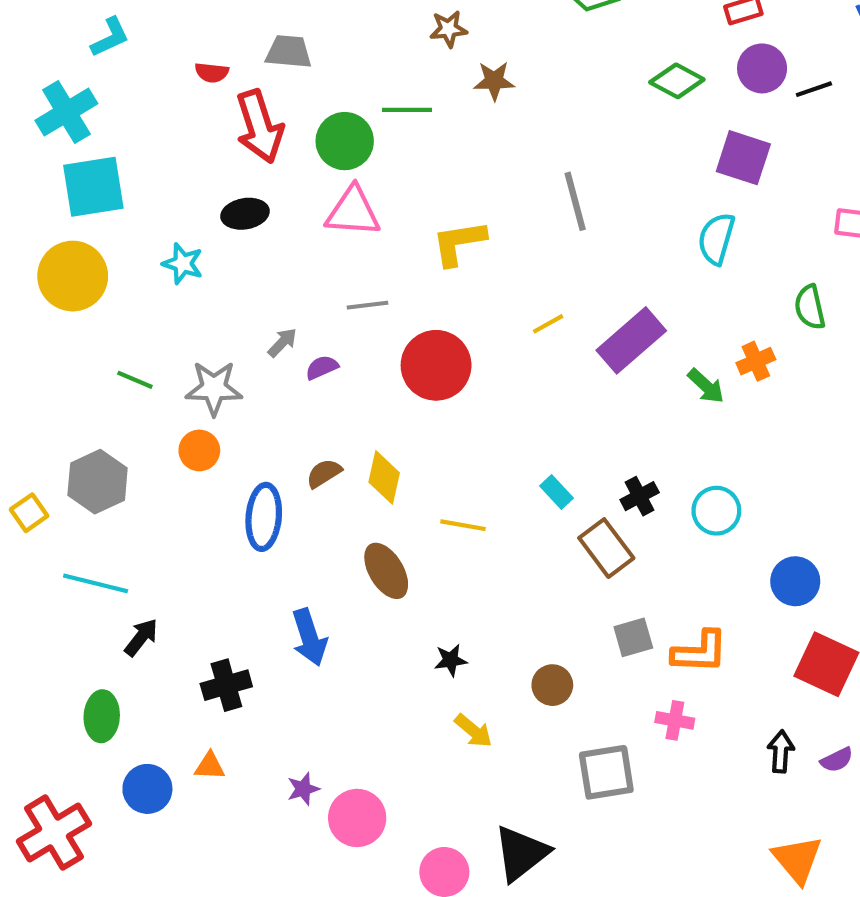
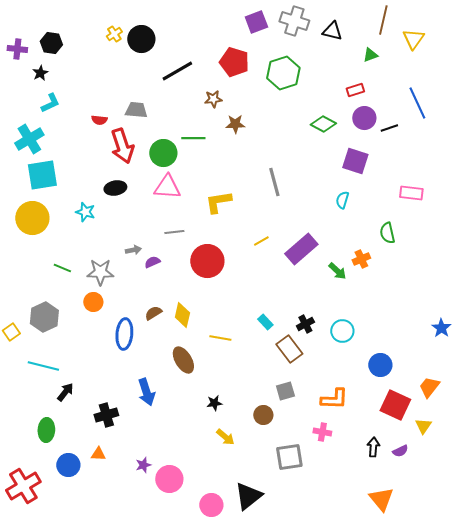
cyan semicircle: (716, 239) -> (342, 200), size x0.7
gray arrow: (282, 342) -> (133, 250), turned 35
gray square: (633, 637) -> (285, 391), moved

